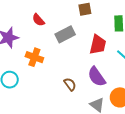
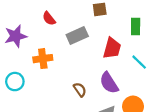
orange cross: (34, 57) -> (43, 59), turned -30

